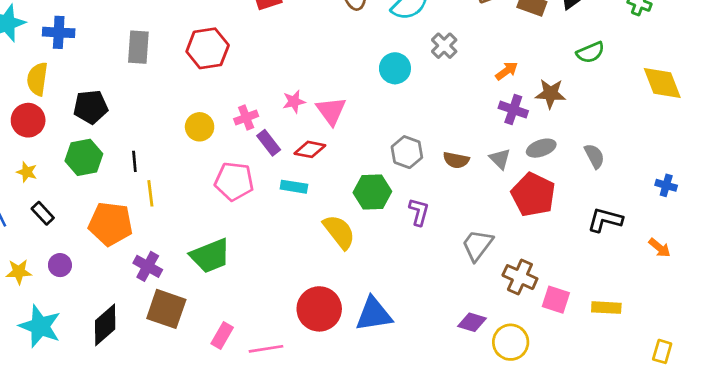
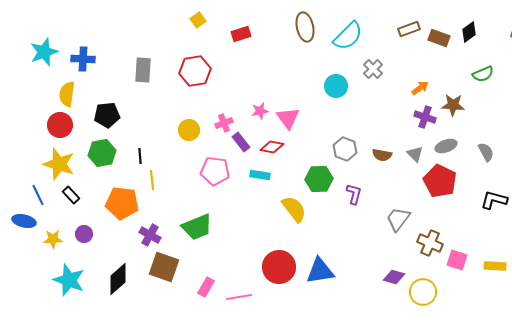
yellow star: (27, 172) -> (59, 164), size x2.0

